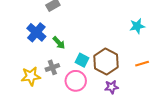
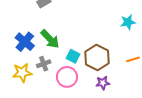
blue cross: (36, 32) -> (25, 42), moved
green arrow: (59, 43) -> (50, 39), size x1.5

